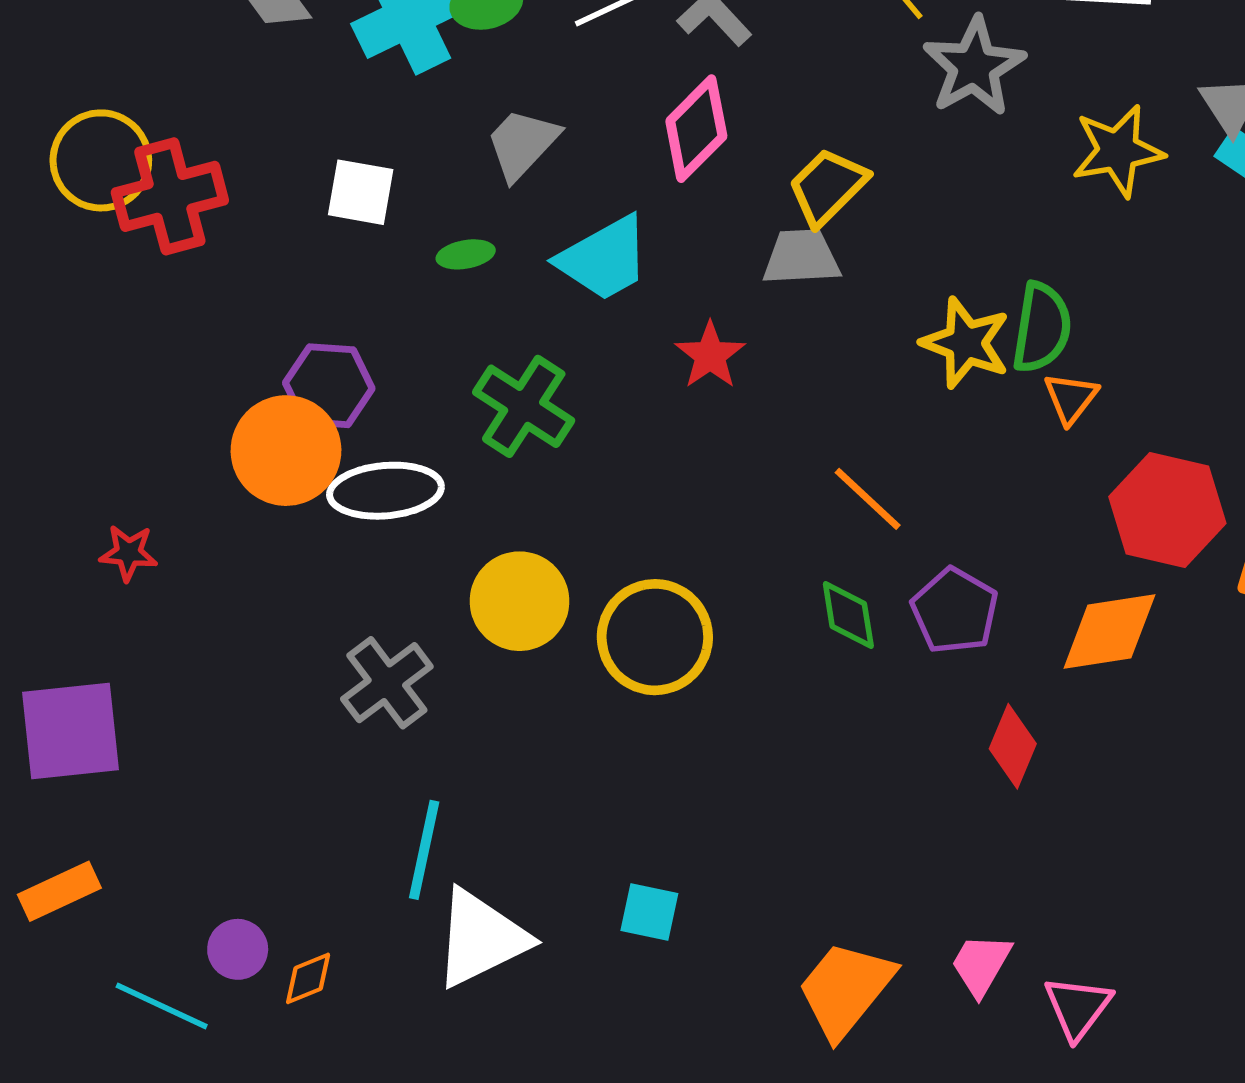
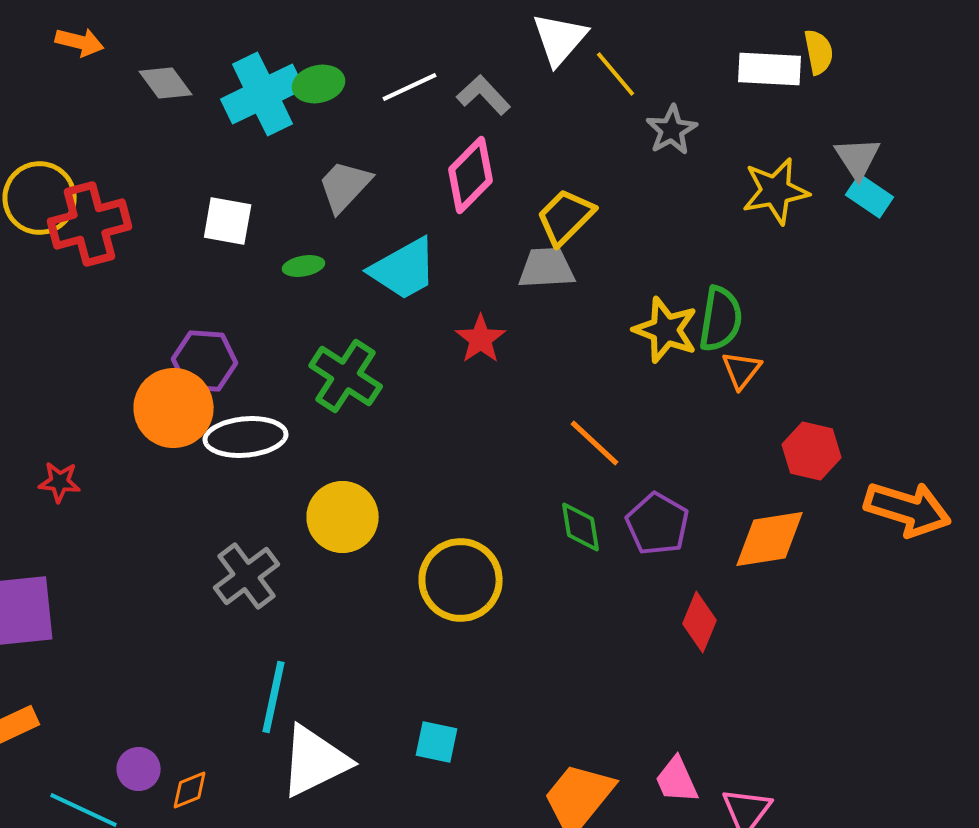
gray star: (974, 66) -> (672, 130), size x0.7
red hexagon: (1167, 510) -> (812, 451), size x0.7
yellow circle: (655, 637) -> (461, 580), moved
pink trapezoid: (981, 965) -> (677, 780), turned -54

